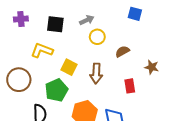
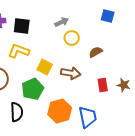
black square: (55, 24) -> (22, 26), moved
brown star: (152, 67) -> (124, 85), moved
brown arrow: (96, 73) -> (71, 73), turned -84

